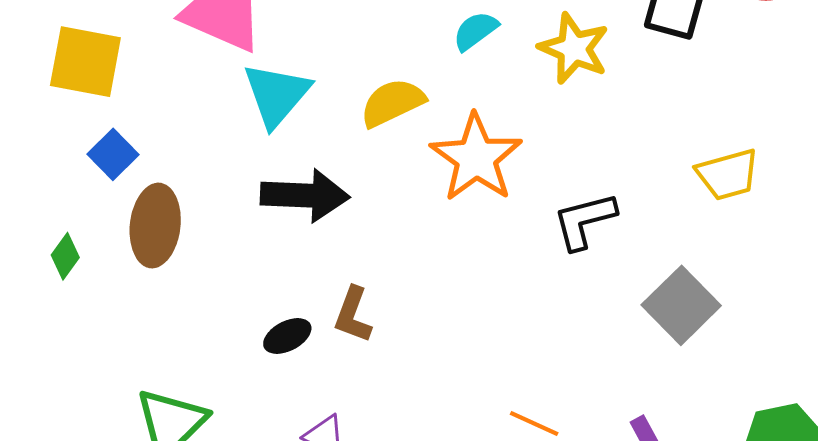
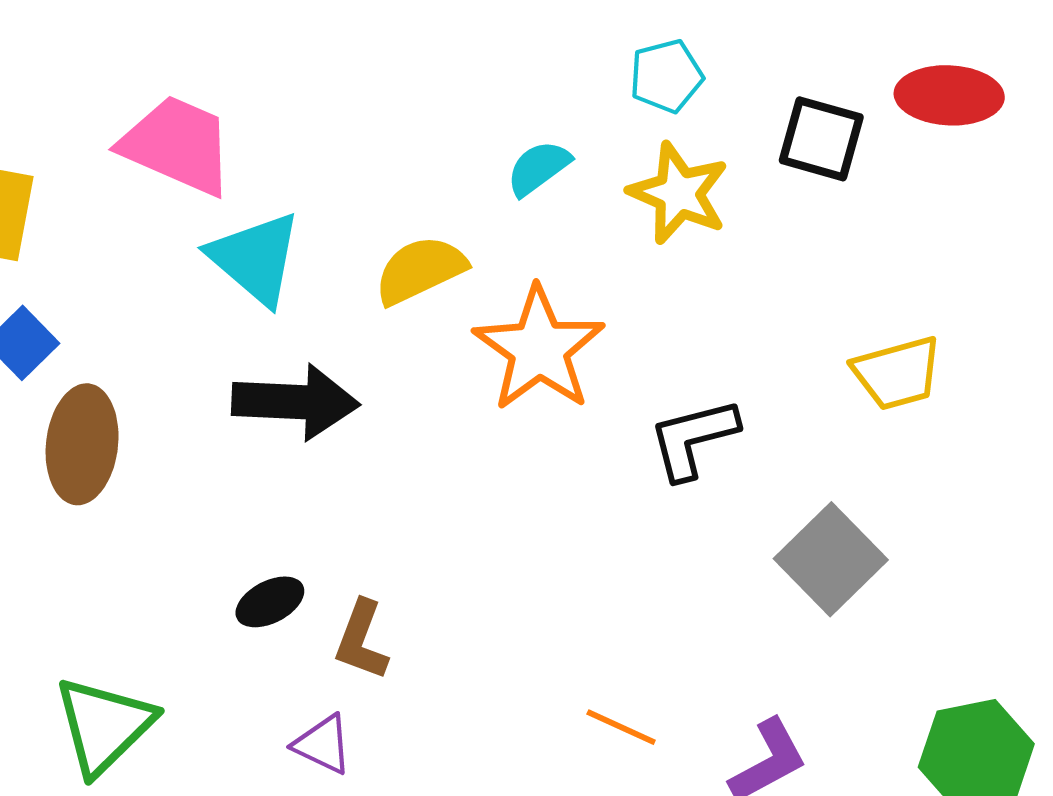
cyan triangle: (277, 95) -> (255, 258), turned -30
brown L-shape: (353, 315) -> (361, 640), moved

